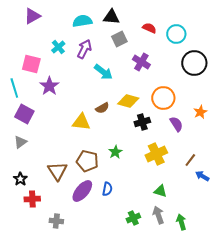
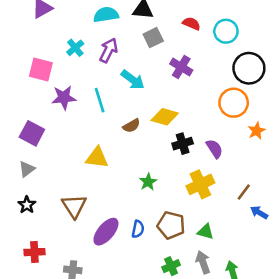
purple star: (49, 86) -> (64, 98), turned 30
cyan line: (14, 88) -> (100, 100), moved
orange circle: (163, 98) -> (234, 103), moved
yellow triangle: (81, 122) -> (97, 158), moved
purple semicircle: (176, 124) -> (214, 149), moved
brown pentagon: (87, 161) -> (171, 225), moved
black star: (20, 179) -> (27, 205), moved
red cross: (32, 199) -> (34, 252), moved

